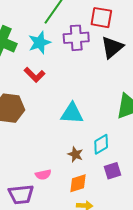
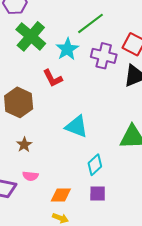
cyan star: (40, 43) -> (67, 49), turned -30
cyan diamond: (101, 144) -> (95, 165), turned -30
brown star: (75, 154) -> (24, 145), moved

